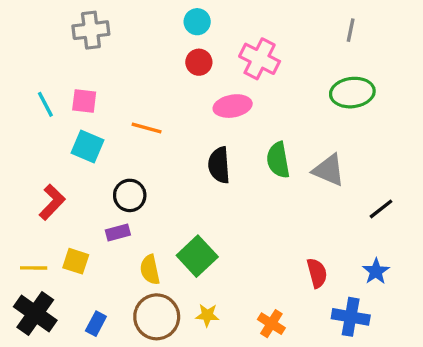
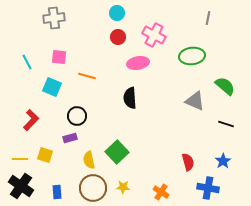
green ellipse: (352, 93) -> (192, 56), moved
pink square: (84, 101) -> (59, 57), moved
green semicircle: (278, 160) -> (225, 86), moved, turned 140
black line: (381, 209) -> (226, 124), turned 56
blue rectangle: (96, 324) -> (57, 192), turned -32

